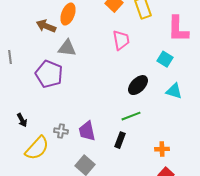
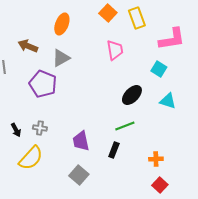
brown arrow: (46, 26) -> (28, 46), moved
pink L-shape: (178, 29) -> (172, 39), turned -100
gray triangle: (67, 48) -> (61, 58), turned -36
gray cross: (61, 131) -> (40, 128), moved

